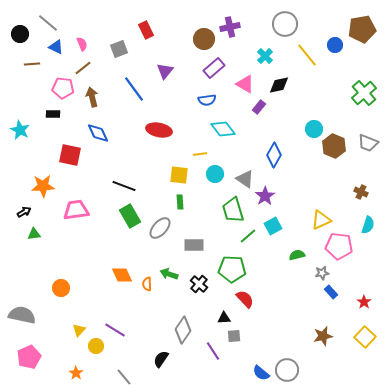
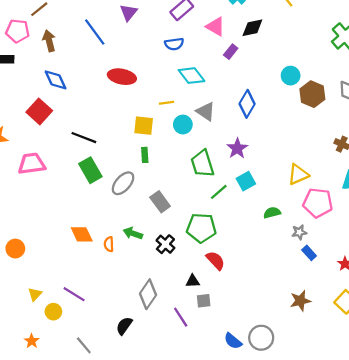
red square: (70, 155) -> (39, 111), moved, turned 30
gray triangle: (245, 179) -> (206, 111), moved
gray rectangle: (194, 245) -> (160, 202), turned 54

